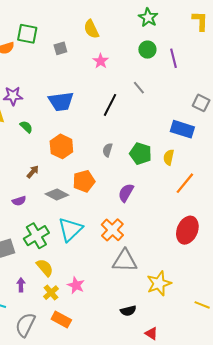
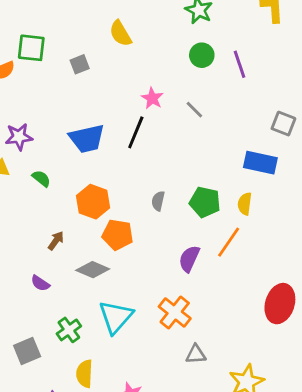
pink star: (101, 61) -> (152, 98), moved
black line: (110, 105) -> (136, 132), moved
orange pentagon: (84, 181) -> (118, 235), moved, turned 30
orange line: (185, 183) -> (229, 242), moved
purple semicircle: (19, 201) -> (40, 283), turned 56
green cross: (36, 236) -> (69, 330), size x0.7
gray triangle: (125, 261) -> (196, 354), size x0.6
yellow semicircle: (45, 268) -> (84, 374), turned -132

